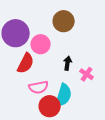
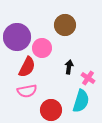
pink semicircle: (39, 87) -> (27, 91), moved
cyan semicircle: (64, 95) -> (81, 101), moved

